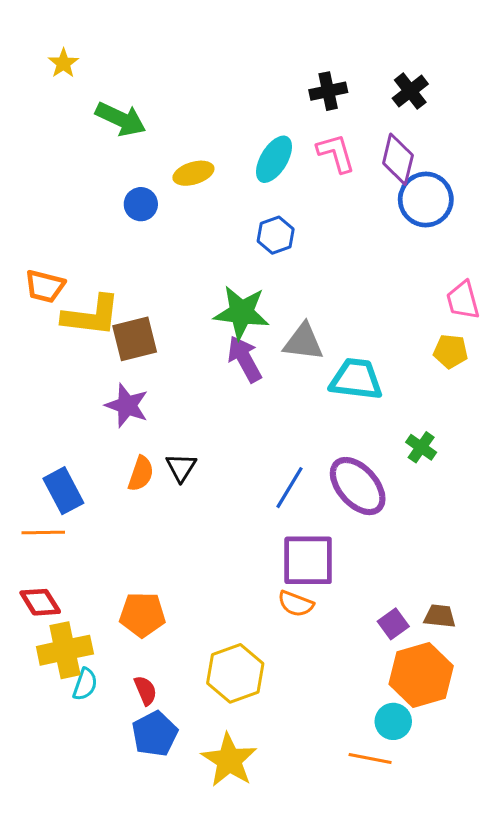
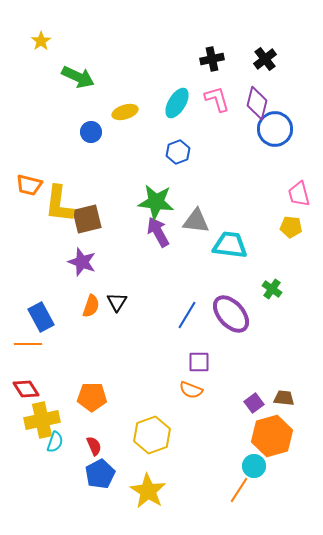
yellow L-shape: (91, 316) -> (59, 204), turned 90
purple square: (308, 560) -> (199, 362), size x0.6
orange line: (370, 759) -> (239, 490), turned -68

